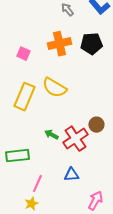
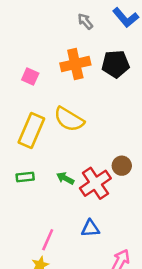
green rectangle: (17, 156) -> (25, 177), moved, size x0.6

